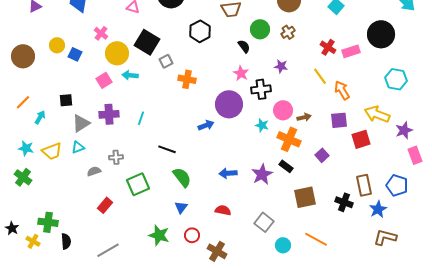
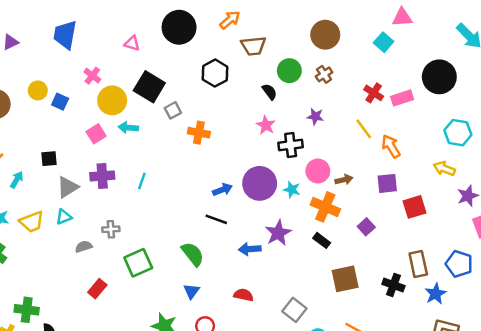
purple circle: (229, 104) -> (260, 183), moved
yellow arrow: (377, 114) -> (444, 169), moved, size x0.7
black line: (167, 149) -> (216, 219), moved
purple star: (262, 174) -> (278, 233), moved

